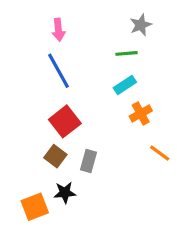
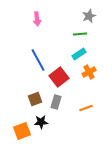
blue line: (58, 71) -> (38, 60), moved
red square: (65, 121) -> (59, 77), moved
orange line: (160, 153) -> (86, 108), moved, turned -56
brown square: (55, 156) -> (35, 99), turned 32

